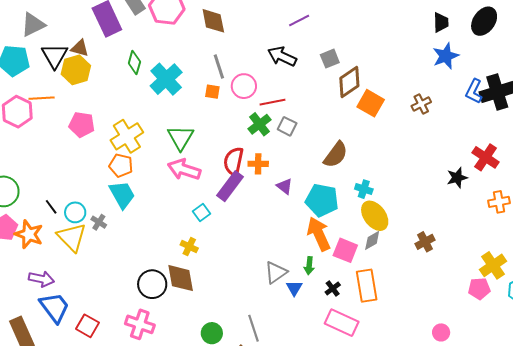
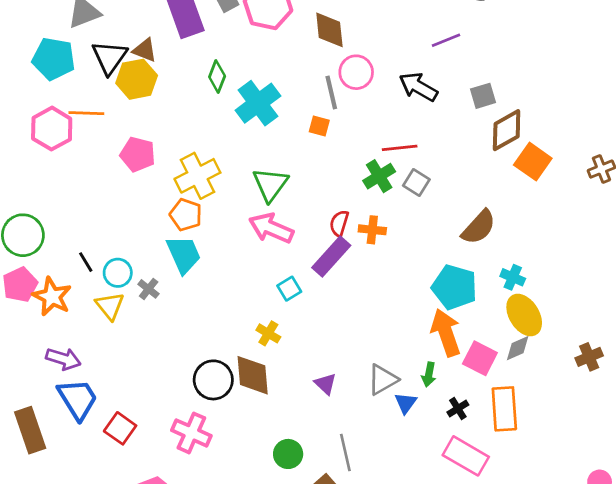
pink circle: (244, 86) -> (356, 72), moved
red semicircle: (234, 161) -> (339, 223), size x0.7
purple triangle: (285, 186) -> (325, 384), moved
yellow triangle: (72, 237) -> (110, 306), size x0.7

